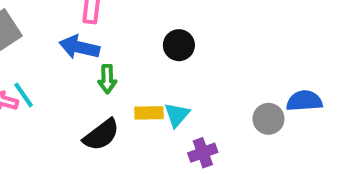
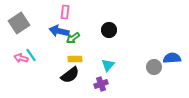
green arrow: (107, 79) -> (73, 38), moved, turned 56
yellow rectangle: (149, 113) -> (75, 59), moved
purple cross: (203, 153) -> (101, 84), moved

